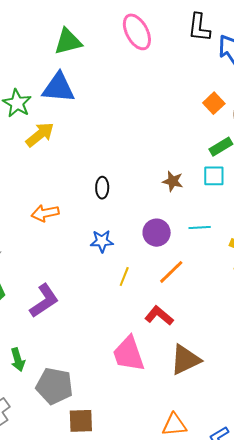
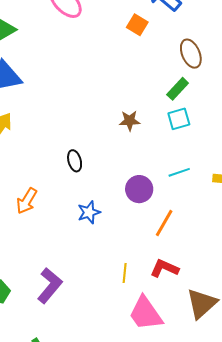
orange square: (214, 103) -> (137, 25), moved
brown star: (173, 181) -> (130, 121), moved
orange arrow: (45, 213) -> (27, 201), turned -32
yellow line: (124, 277) -> (125, 273), moved

